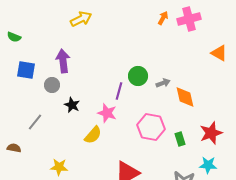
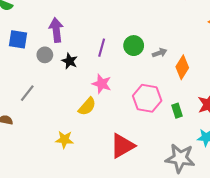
purple line: (119, 91) -> (102, 48), moved
orange diamond: (185, 97) -> (182, 67), turned 45
black star: (72, 105) -> (70, 61), moved
yellow star: (59, 167) -> (64, 140), moved

